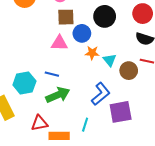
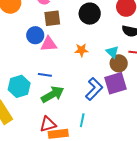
blue circle: (82, 33) -> (35, 35), moved
cyan triangle: (110, 60) -> (112, 52), moved
purple square: (121, 112) -> (115, 83), moved
red triangle: (39, 123) -> (48, 124), moved

